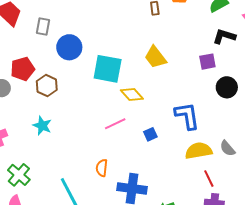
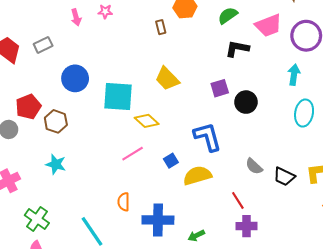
gray rectangle: (43, 27) -> (43, 45), moved, turned 60
purple square: (207, 62) -> (220, 88), moved
yellow semicircle: (199, 151) -> (197, 176), moved

